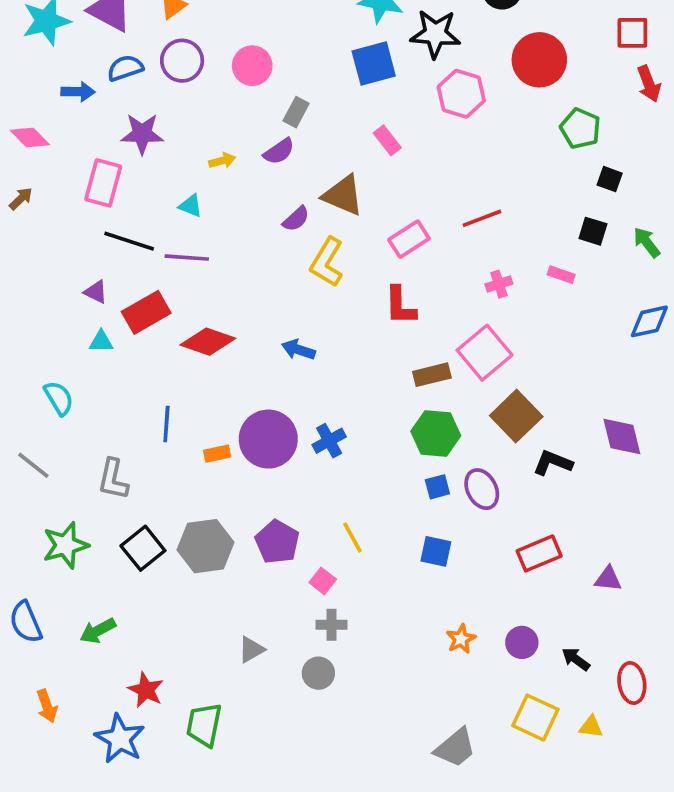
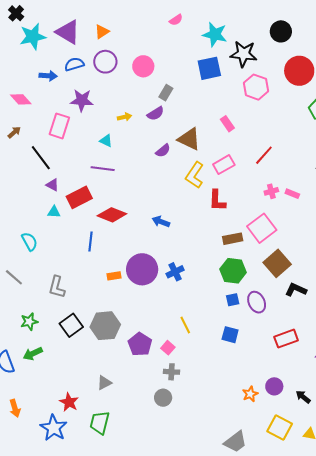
pink rectangle: (387, 140) -> (227, 124), moved
red line: (482, 218) -> (264, 155), turned -30
black line: (129, 241) -> (41, 158), moved, turned 32
yellow L-shape: (327, 262) -> (195, 175), moved
pink rectangle: (561, 275) -> (292, 194), moved
blue line: (166, 424) -> (91, 241), moved
purple pentagon: (277, 542) -> (140, 344), moved
green star: (65, 545) -> (29, 322), size x0.7
green arrow: (98, 631) -> (33, 354), moved
orange star: (461, 639) -> (250, 394), moved
gray triangle: (251, 650) -> (104, 383), moved

